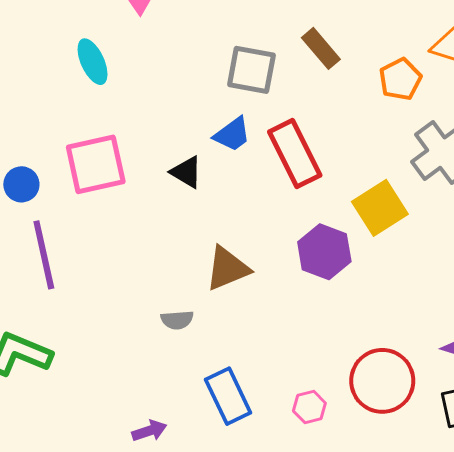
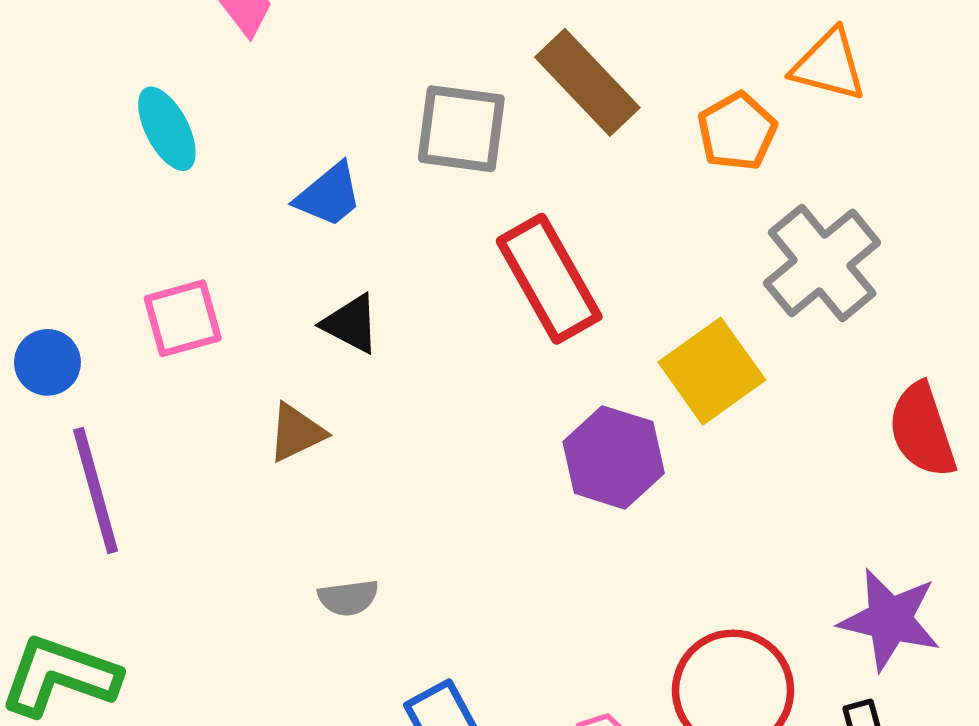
brown rectangle: (321, 48) -> (587, 82), size x1.4
blue trapezoid: (232, 134) -> (329, 195), moved
pink square: (96, 164) -> (183, 318), size x0.7
brown triangle: (227, 269) -> (296, 433), moved, size x0.7

